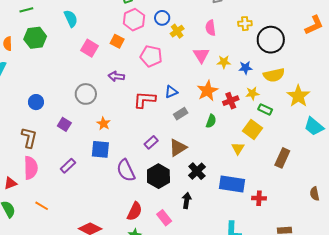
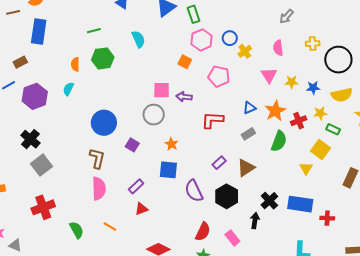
pink square: (89, 48) -> (162, 90), moved, turned -30
blue triangle: (171, 92) -> (249, 108), moved
blue circle: (36, 102) -> (104, 123), size x1.6
green semicircle: (211, 121) -> (279, 141), size x1.5
black cross: (197, 171) -> (269, 201), moved
red triangle: (10, 183) -> (141, 209), moved

